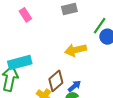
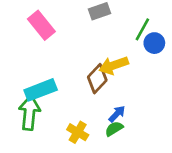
pink rectangle: (25, 15) -> (41, 25), size x1.5
brown diamond: (56, 81) -> (97, 79), moved

